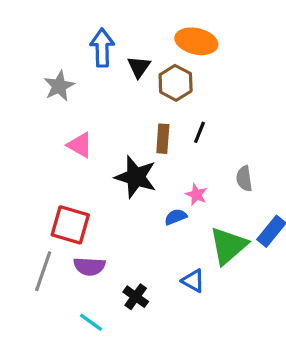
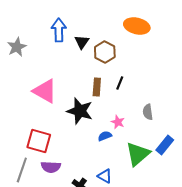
orange ellipse: (196, 41) -> (137, 26), moved
gray star: (59, 86) -> (17, 47), moved
pink triangle: (80, 145) -> (45, 91), size x1.5
blue triangle: (193, 281) -> (105, 176), moved

